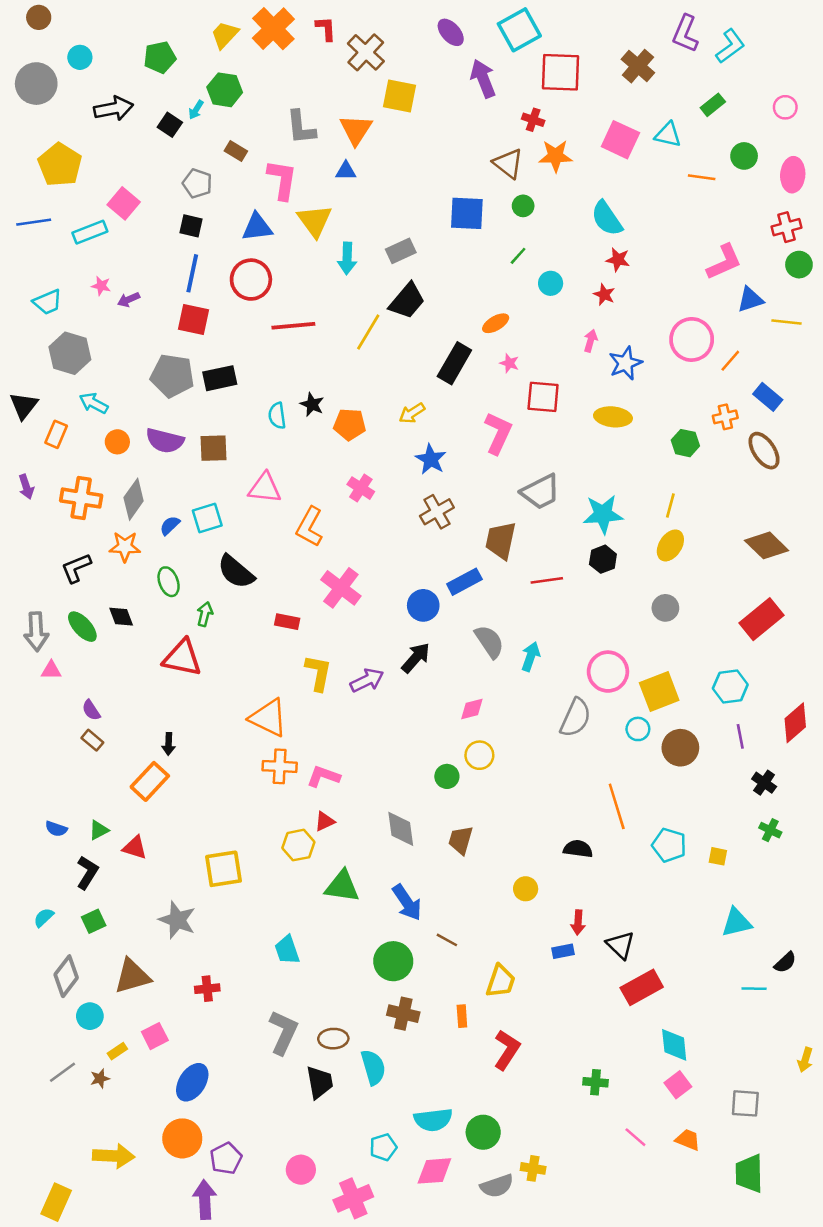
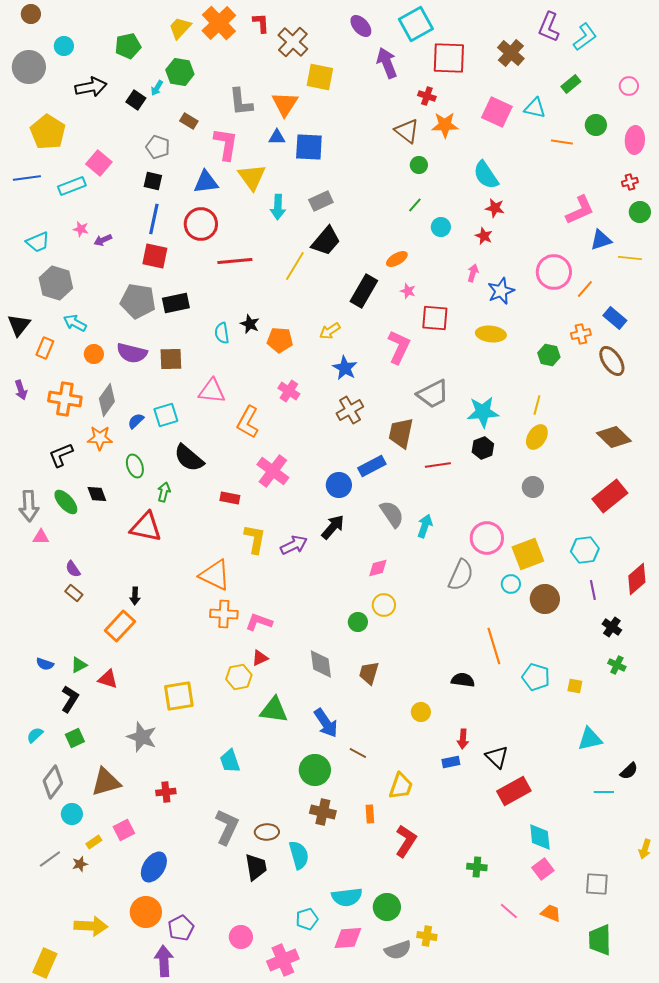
blue square: (467, 213) -> (309, 147), moved
red cross: (786, 227) -> (630, 182), size x0.7

